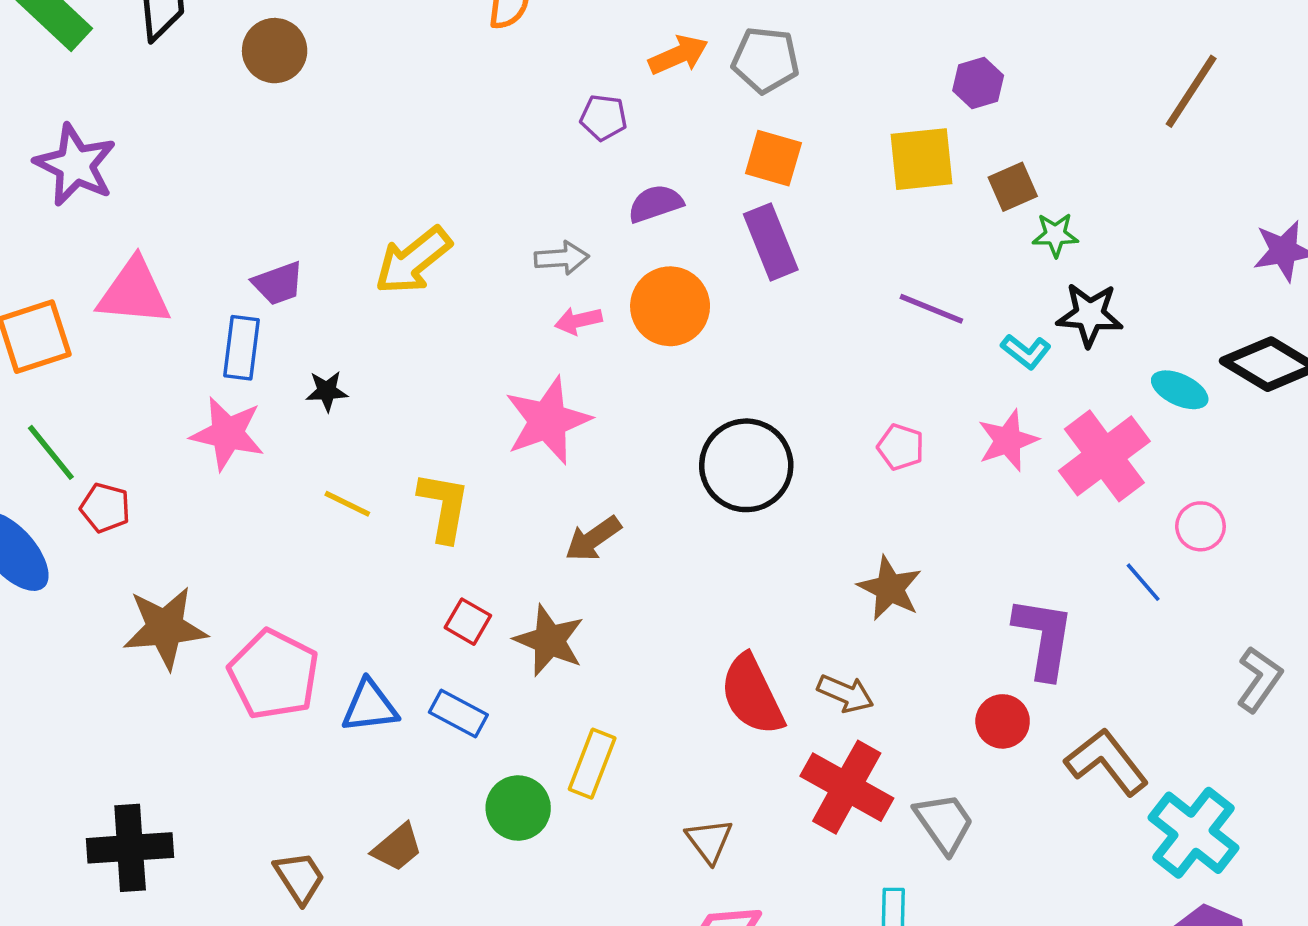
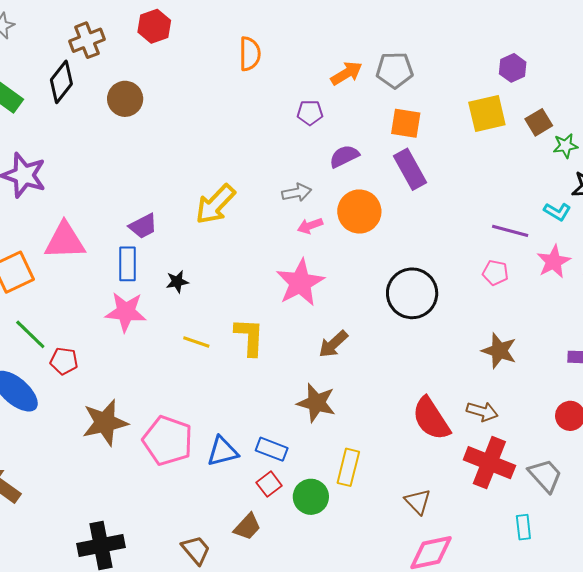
purple line: (931, 309) -> (510, 231), moved
red square: (468, 622) -> (269, 484), moved, turned 30

